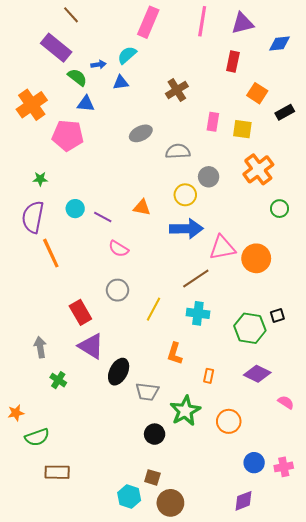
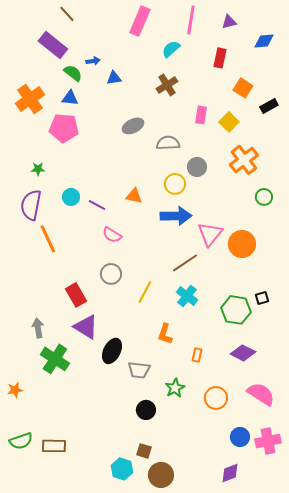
purple triangle: (242, 23) -> (229, 22), size x0.7
cyan semicircle: (127, 55) -> (171, 49), moved
blue triangle: (86, 104) -> (70, 98), moved
yellow square: (242, 129) -> (229, 122), turned 36
pink triangle: (222, 248) -> (210, 234), turned -40
cyan cross: (198, 313) -> (187, 296), turned 30
green cross: (58, 380) -> (55, 359), size x1.8
pink semicircle: (286, 402) -> (261, 394), moved, size x1.8
green star: (185, 411) -> (175, 388), size x0.7
green semicircle: (37, 437) -> (21, 441), moved
pink cross: (284, 467) -> (268, 441), size x1.4

